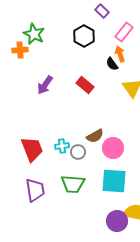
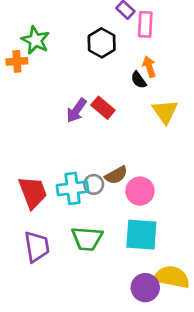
pink rectangle: (124, 32) -> (145, 24), moved, turned -36
purple arrow: (45, 85) -> (76, 110), moved
cyan cross: (62, 146) -> (72, 188), size x1.6
gray circle: (78, 152) -> (94, 184), moved

